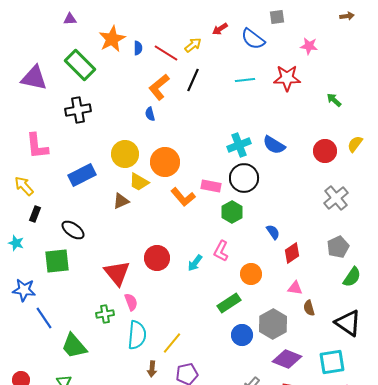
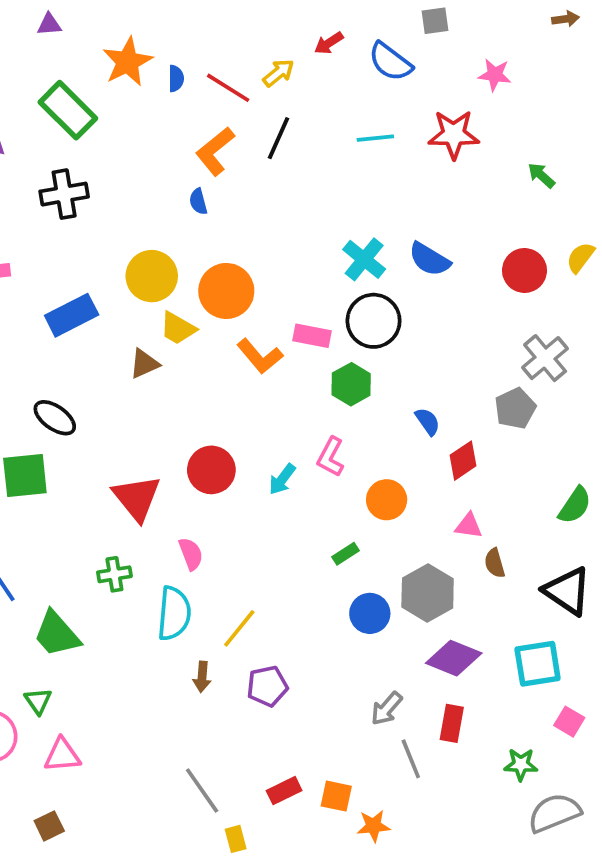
cyan cross: (239, 145) -> (364, 259), turned -30
gray pentagon: (338, 247) -> (515, 408), moved
pink semicircle: (131, 302) -> (191, 554), moved
green rectangle: (229, 303) -> (346, 554), size x0.6

